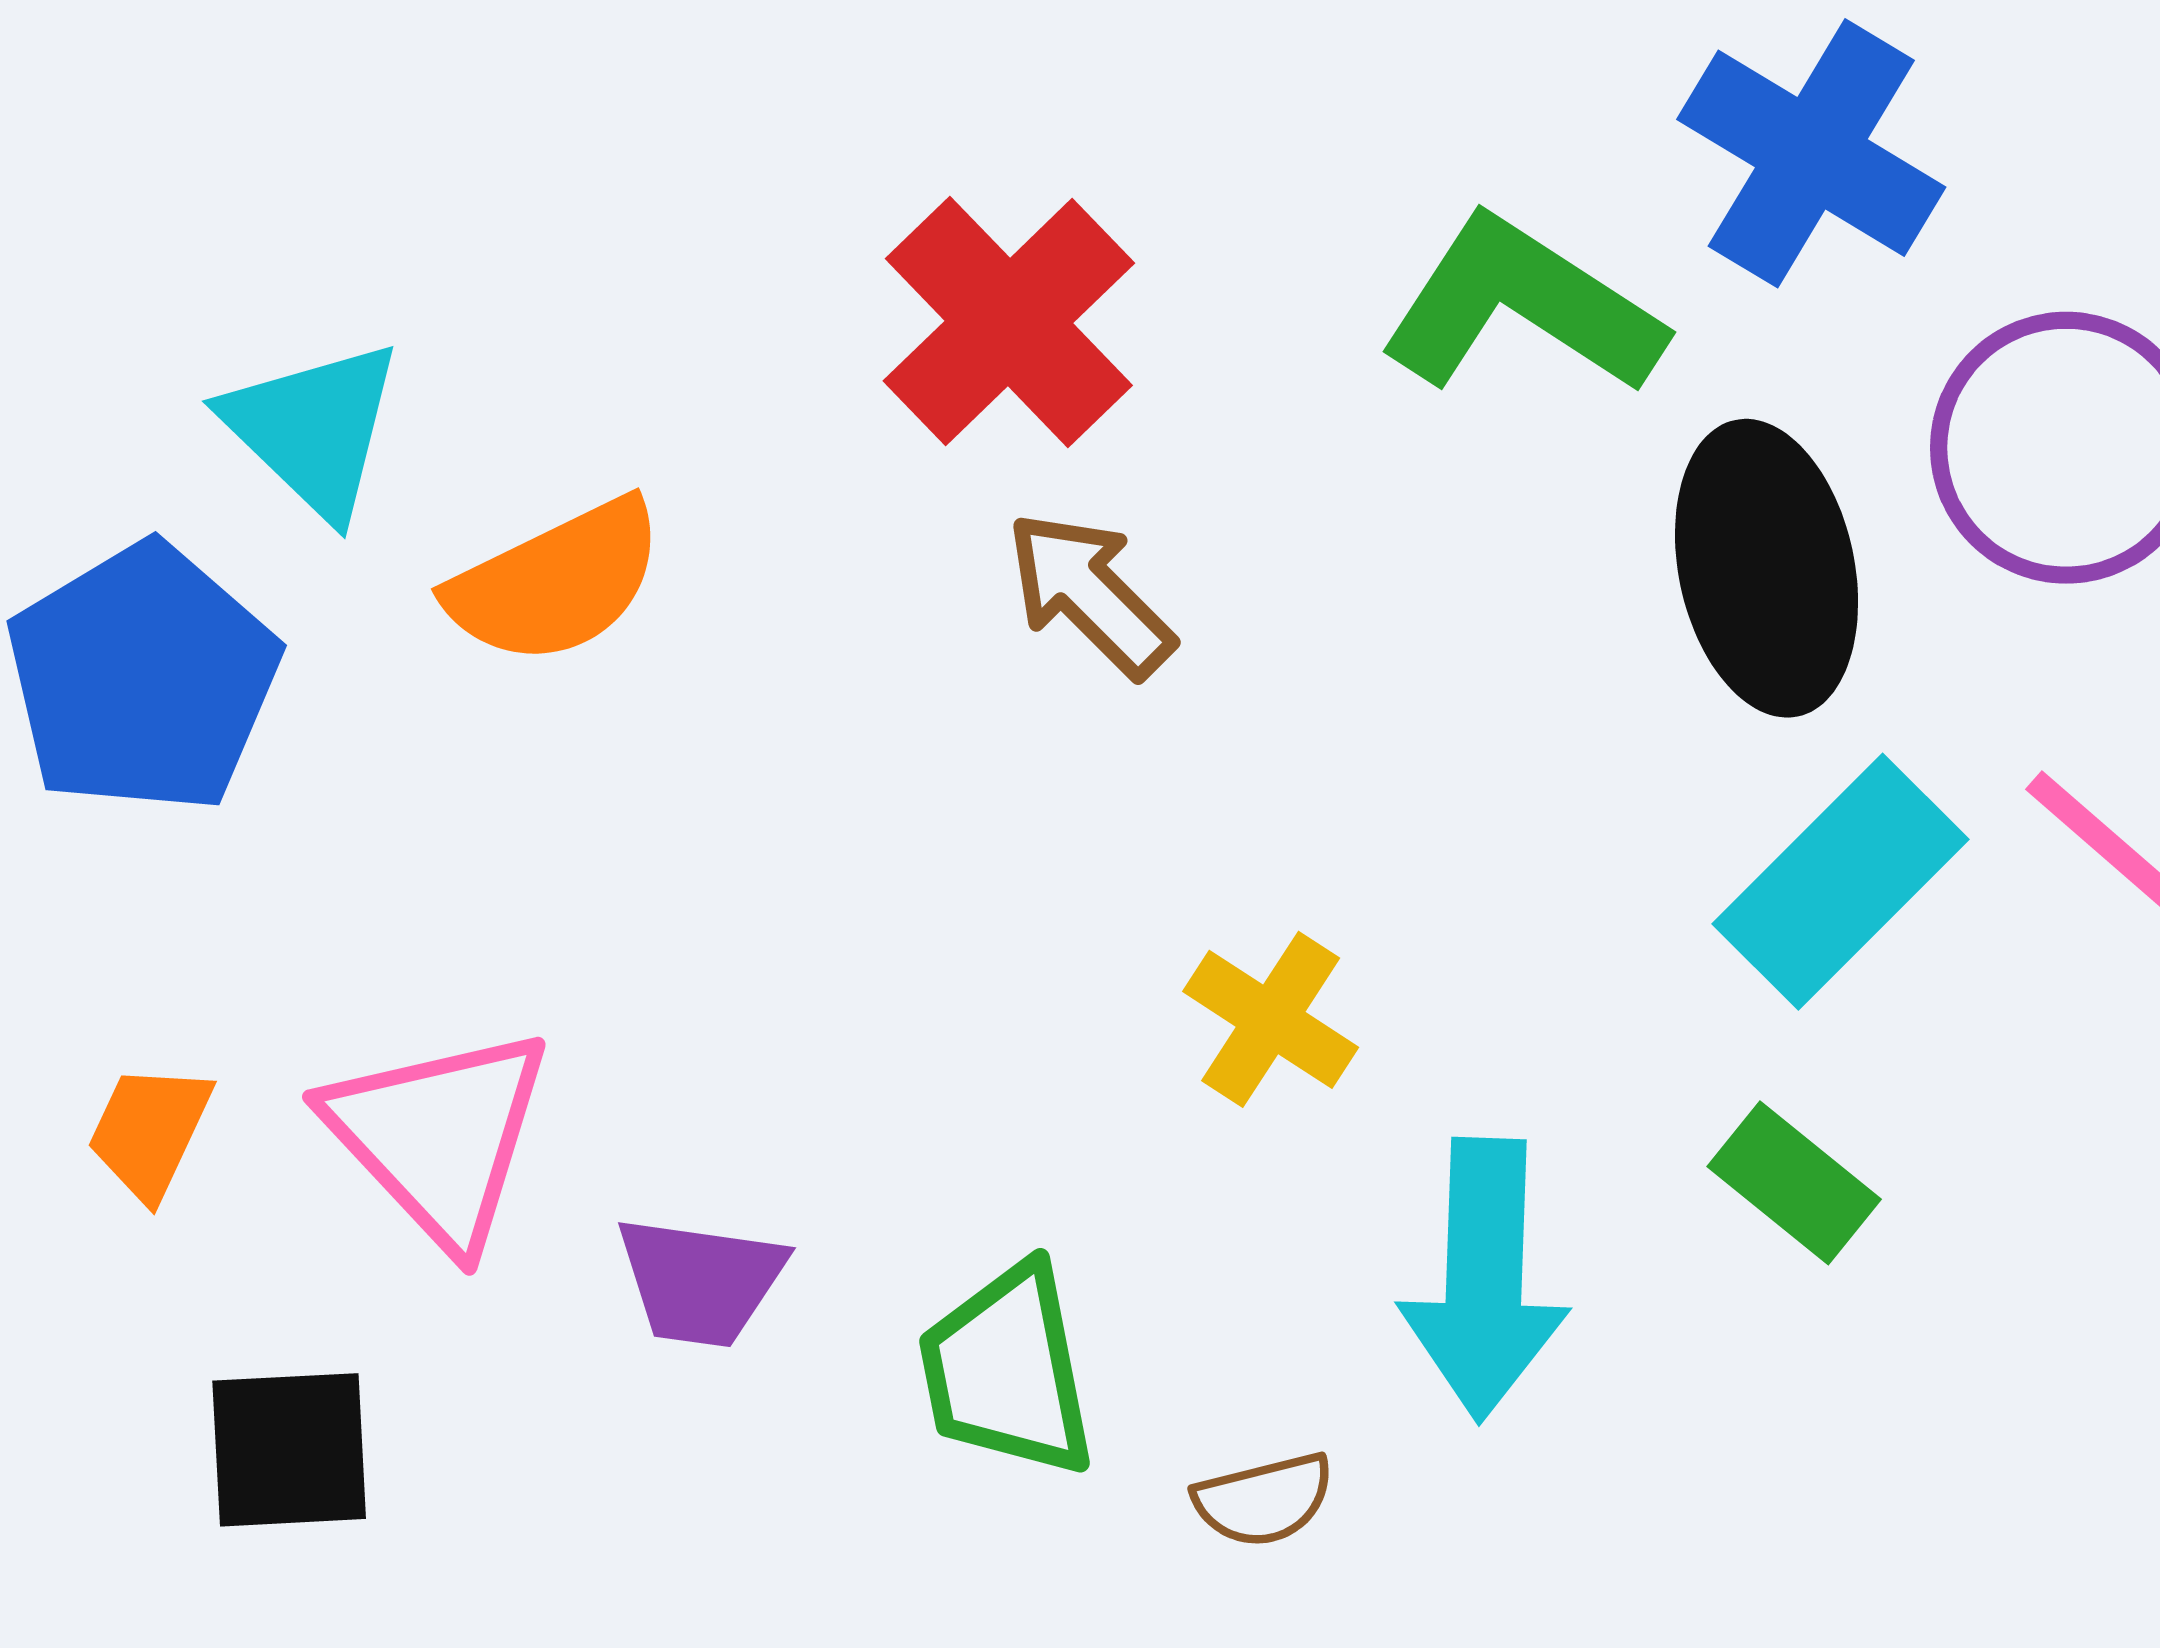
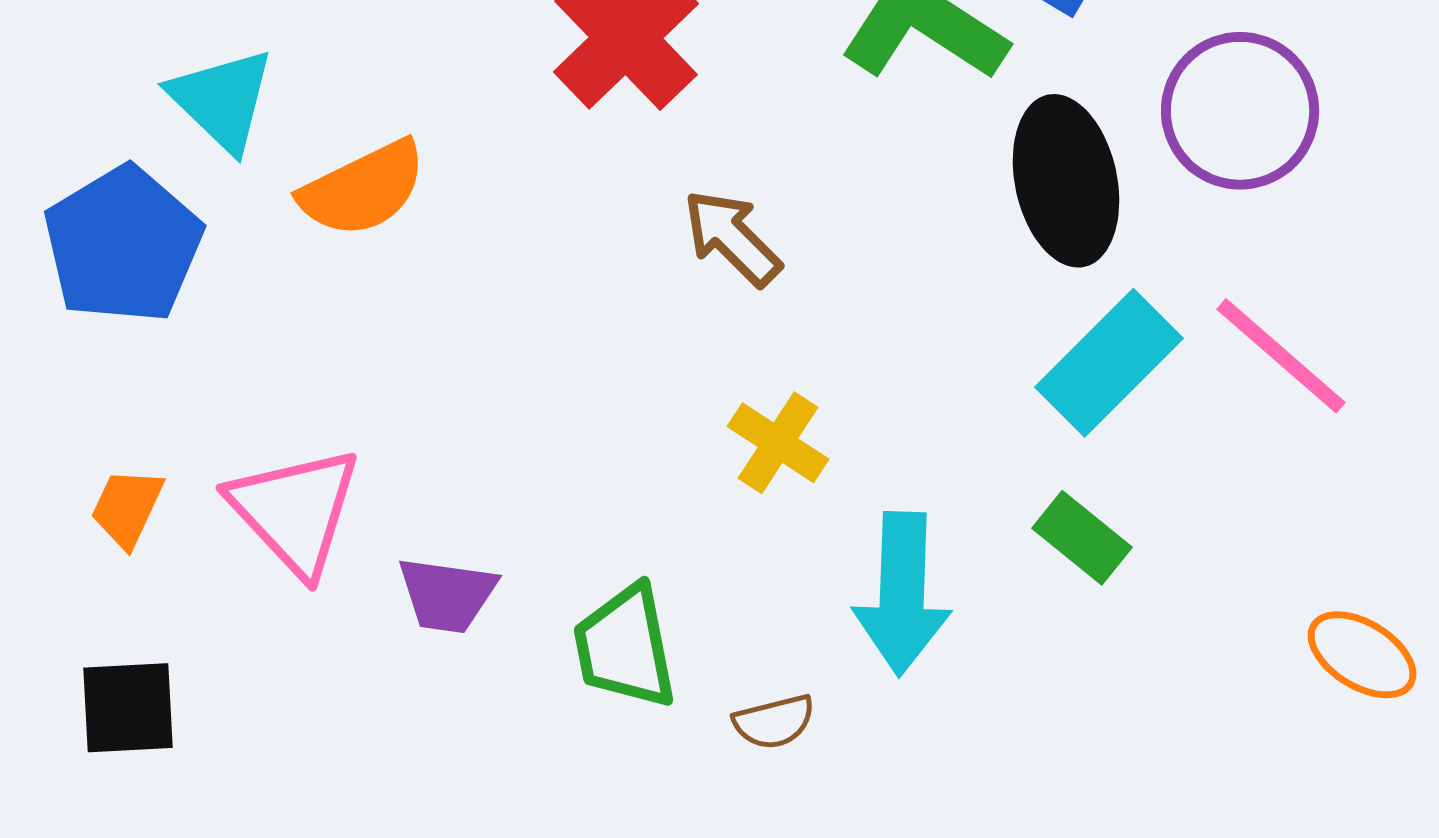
brown arrow: (1090, 594) -> (732, 238), moved
black square: (289, 1450) -> (128, 708), moved

